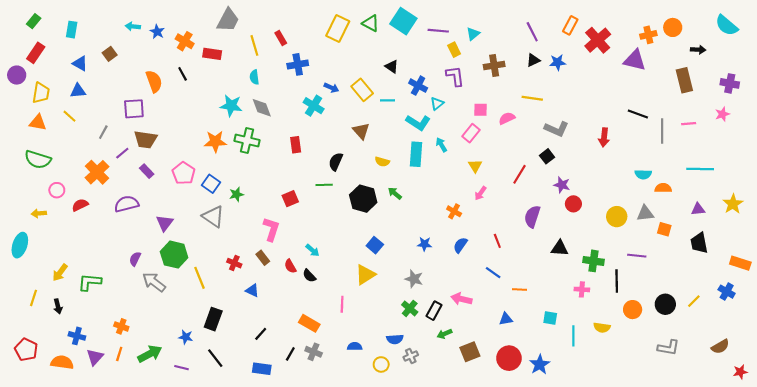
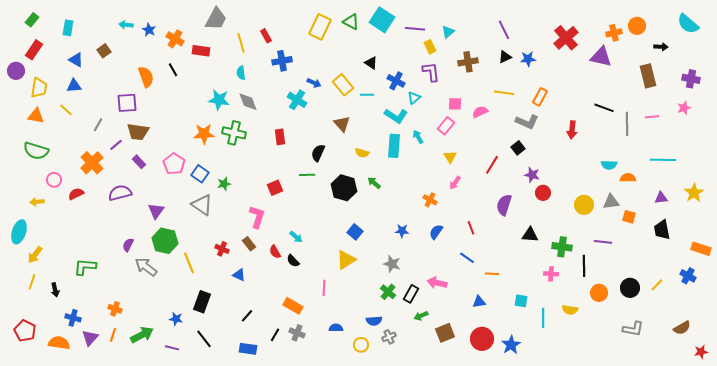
orange rectangle: (570, 25) -> (540, 97), moved
yellow arrow: (60, 273) -> (35, 255), moved

